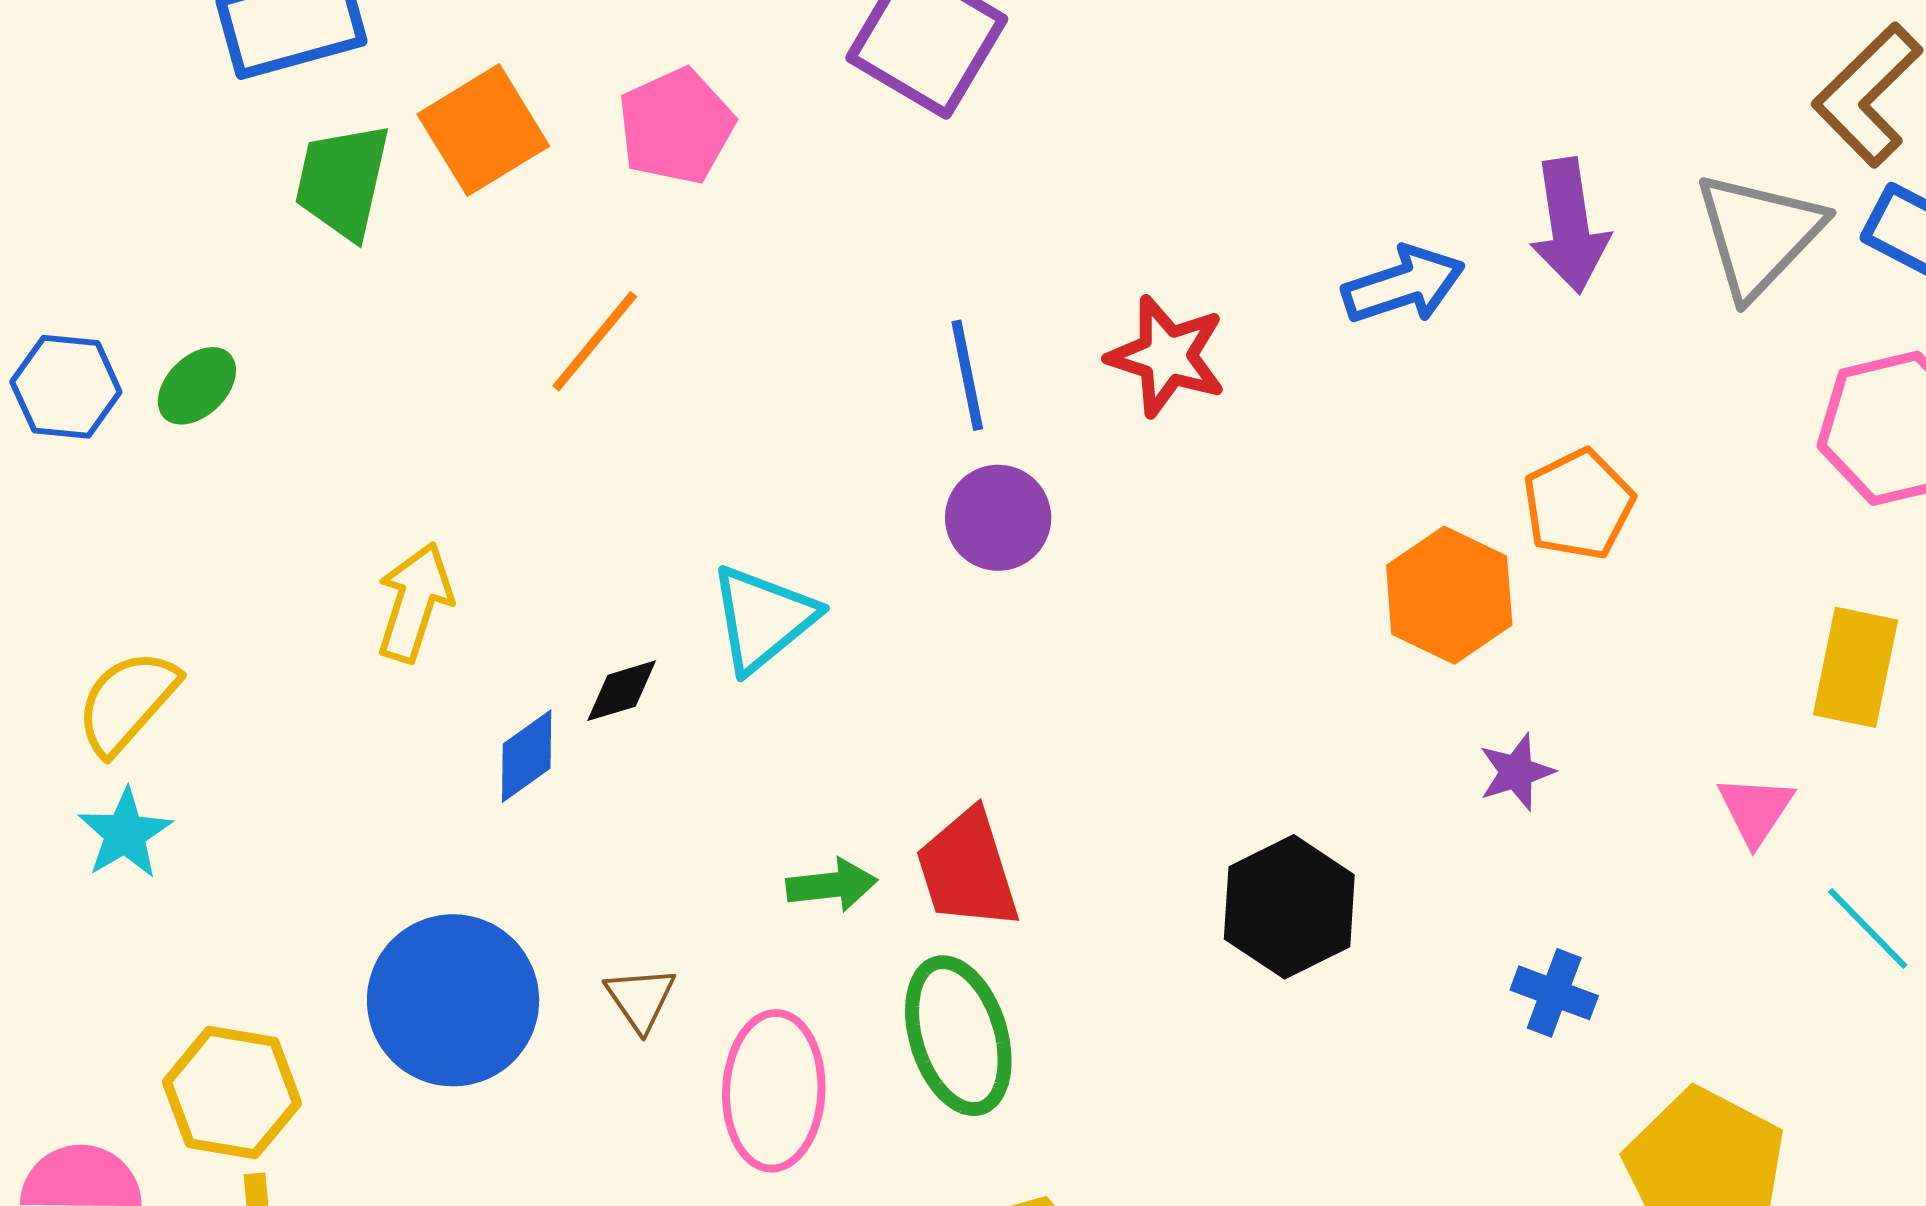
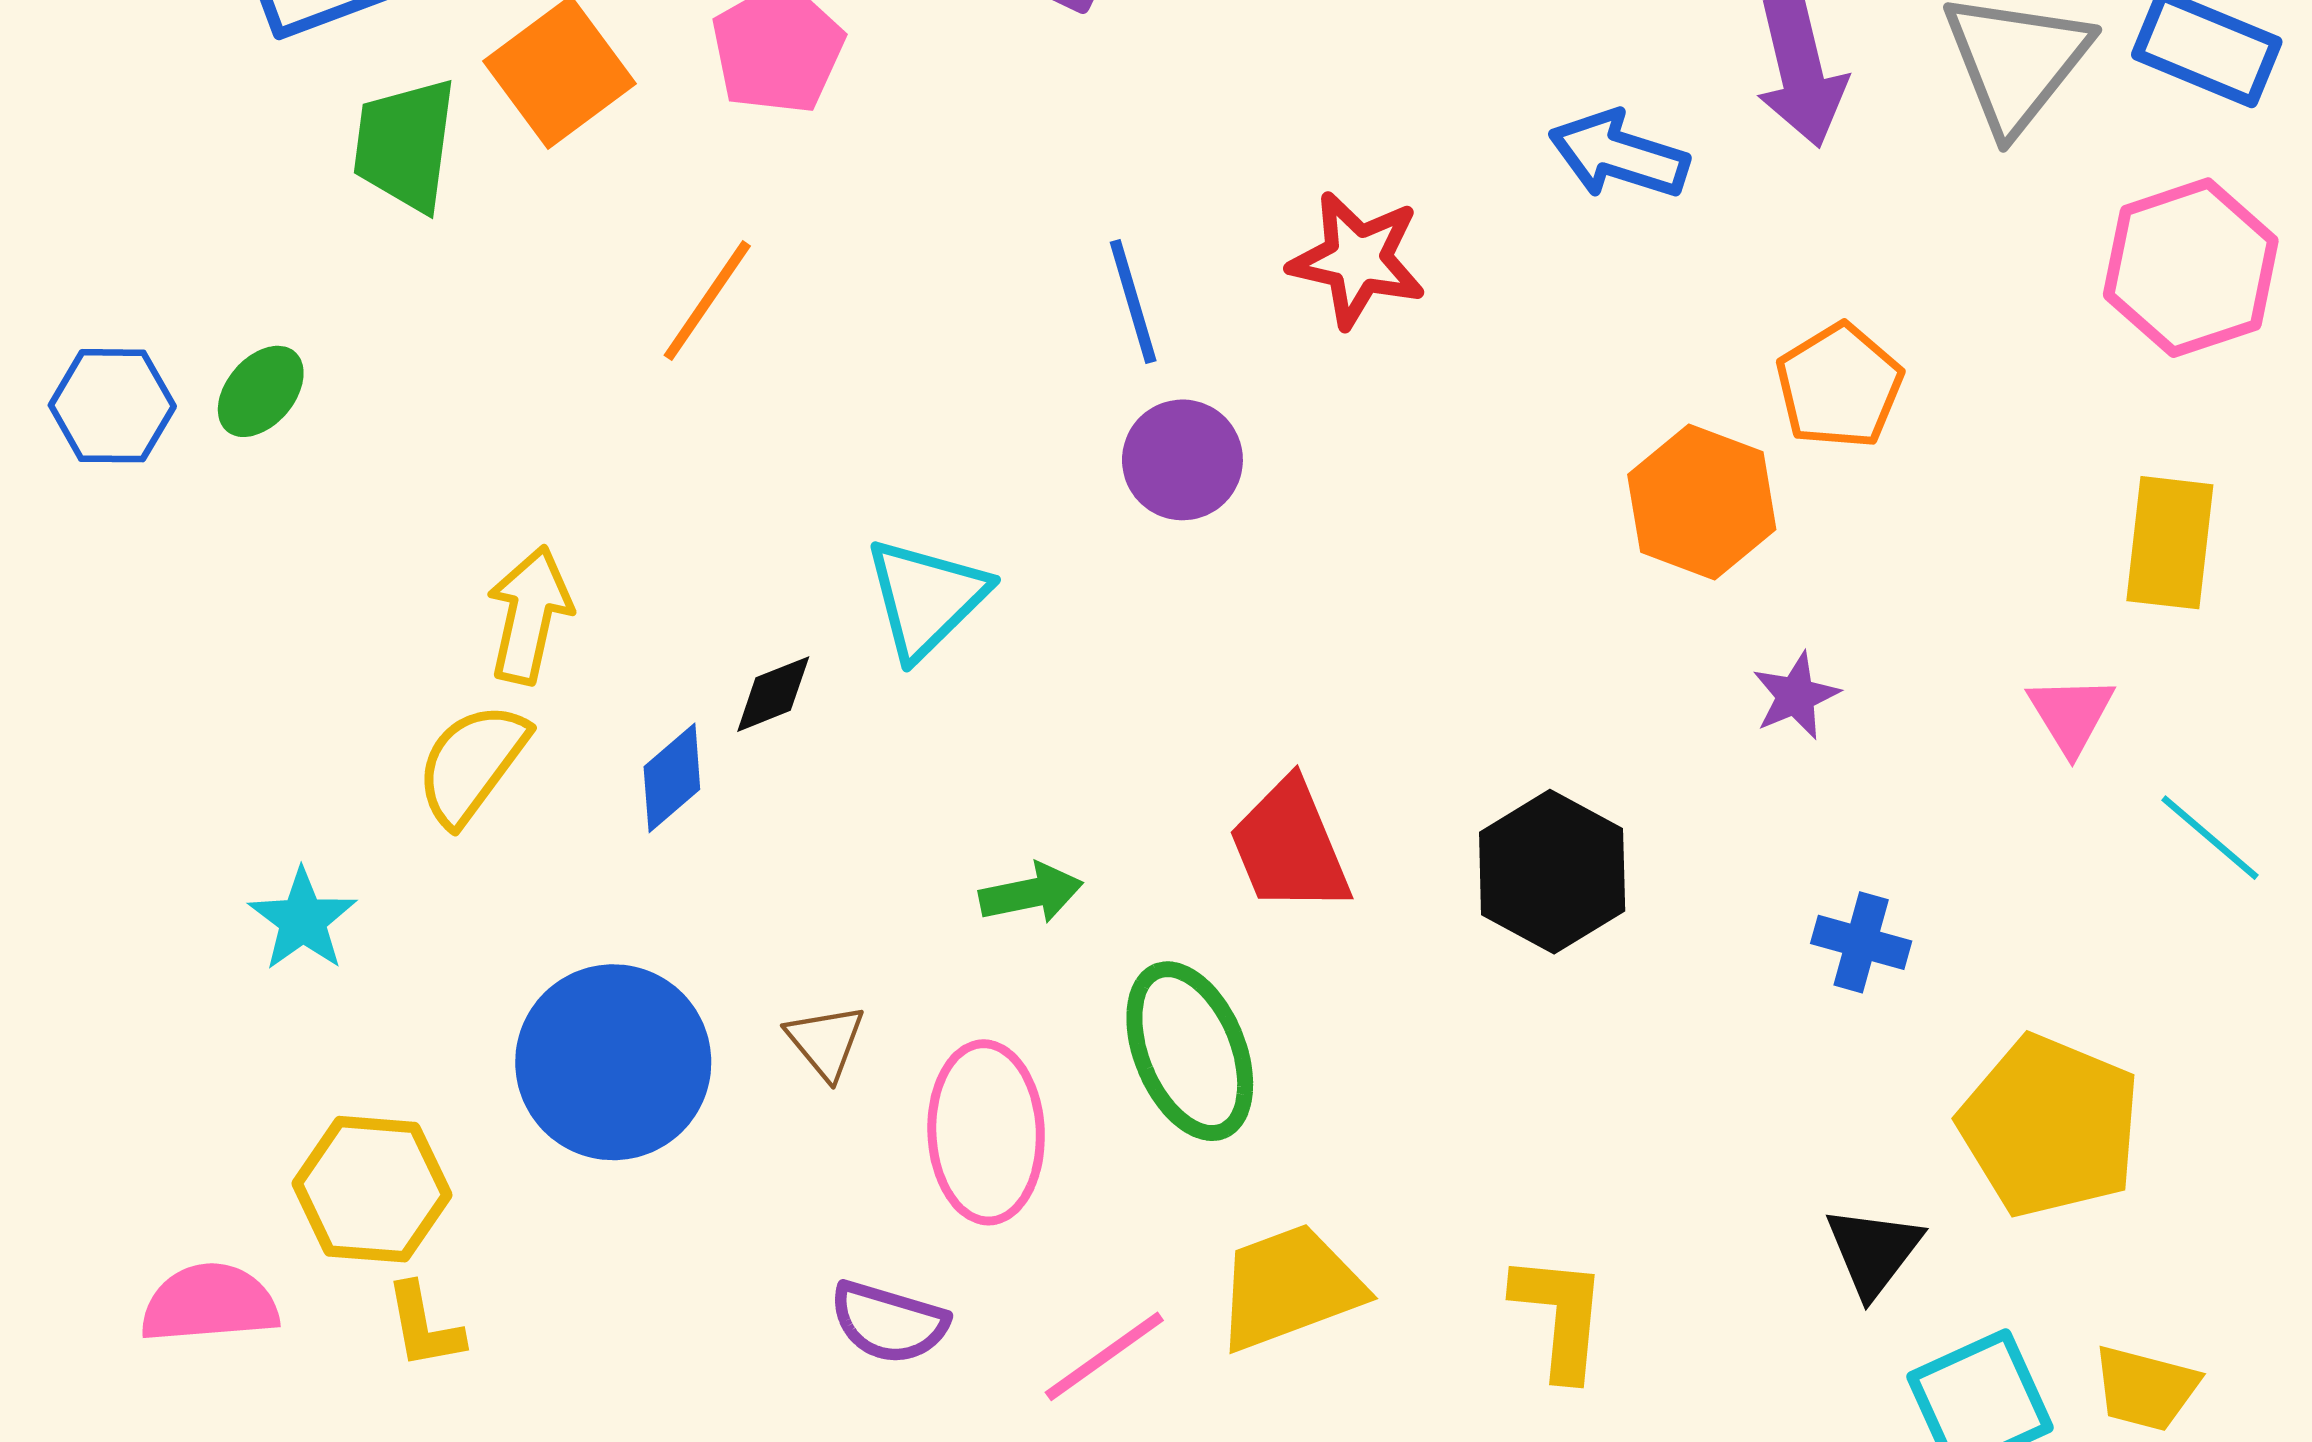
blue arrow: (1404, 285) -> (1619, 155), turned -139
yellow semicircle: (127, 702) -> (472, 764), moved
cyan star: (125, 834) -> (303, 920), moved
red trapezoid: (967, 870) -> (1290, 847), moved

